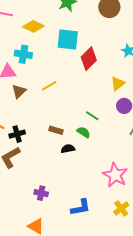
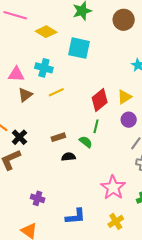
cyan cross: (23, 54) -> (44, 68), moved
red diamond: (89, 59) -> (100, 100), moved
green line: (92, 116) -> (96, 126), turned 64
brown rectangle: (56, 130) -> (58, 137), turned -40
black cross: (17, 134) -> (19, 137), turned -35

